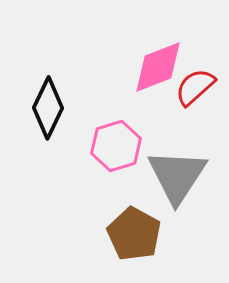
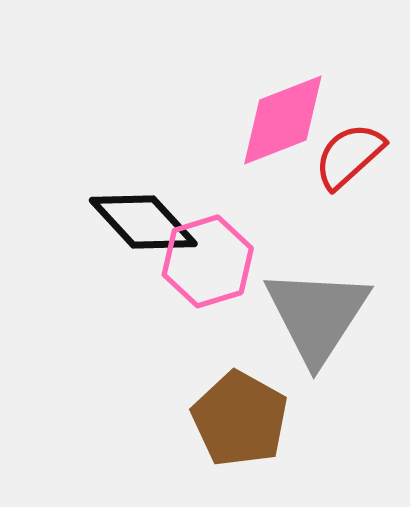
black diamond: (48, 108) -> (143, 222), moved, turned -68

